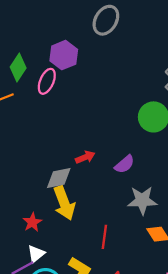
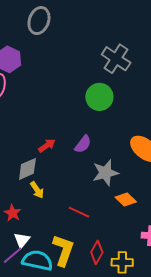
yellow arrow: (64, 203) -> (37, 190), size x0.6
red line: (104, 237) -> (79, 212), turned -60

